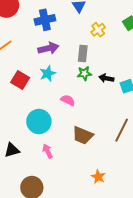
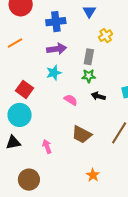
black arrow: (106, 78) -> (98, 96), moved
red square: (20, 80) -> (25, 89), moved
cyan circle: (39, 122) -> (20, 115), moved

